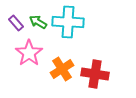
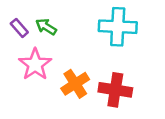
cyan cross: (68, 22) -> (118, 27), moved

